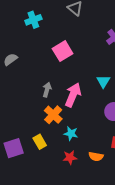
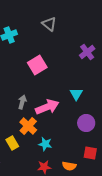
pink arrow: (73, 95) -> (47, 107), turned 45
yellow rectangle: (40, 142) -> (12, 143), moved

